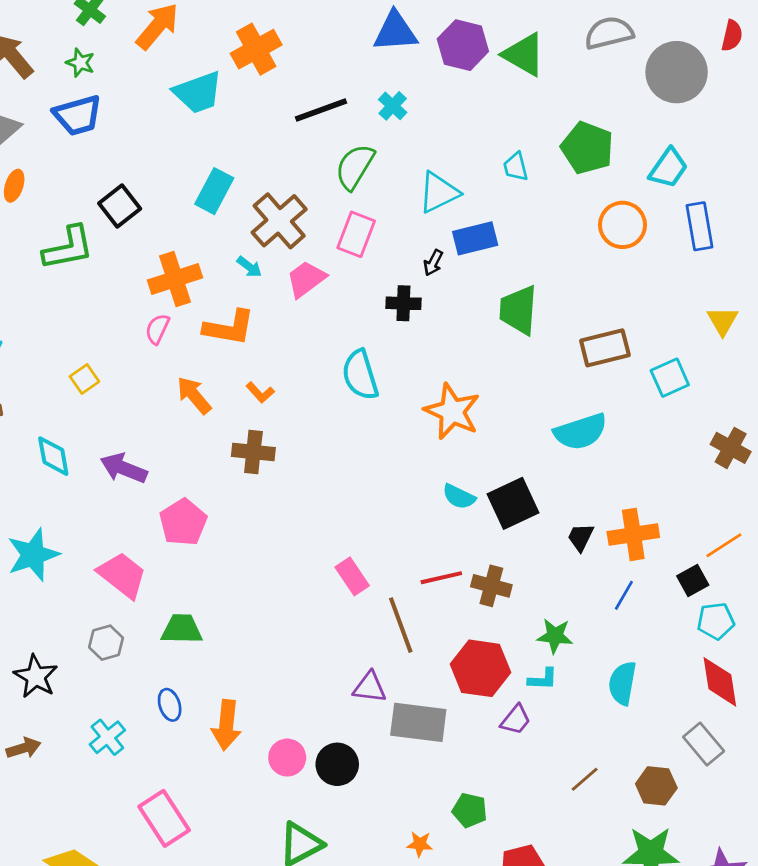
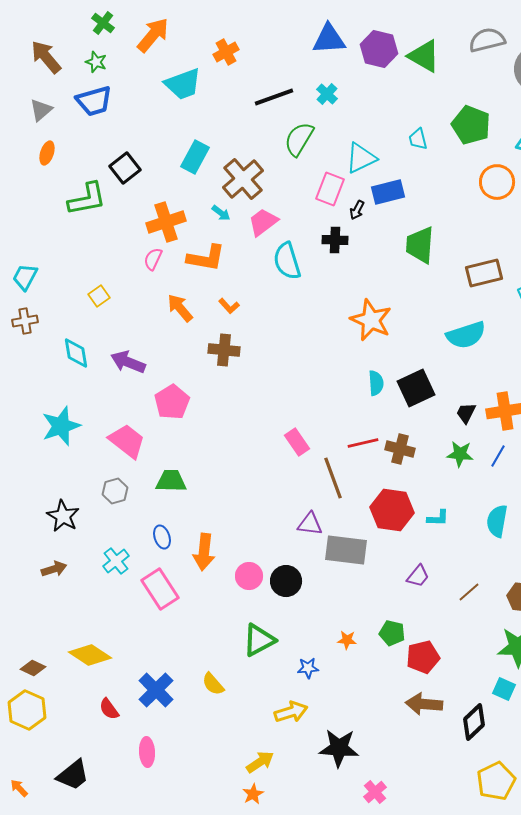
orange cross: (256, 49) -> (226, 52), size x0.7
pink rectangle: (356, 234) -> (330, 189), moved
cyan semicircle: (360, 375) -> (287, 261), moved
cyan semicircle: (459, 497) -> (376, 383), turned -120
green star: (555, 636) -> (460, 454), moved
purple trapezoid: (516, 720) -> (418, 576), moved
green pentagon: (470, 810) -> (392, 633), moved
pink rectangle: (164, 818) -> (160, 589), moved

